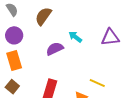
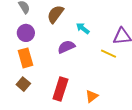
cyan arrow: (75, 37) -> (83, 28), moved
yellow line: (97, 83) -> (108, 54), moved

